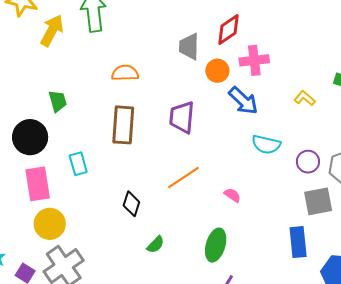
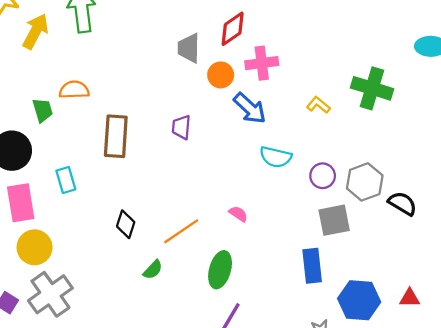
orange semicircle: (125, 73) -> (74, 90), moved
purple trapezoid: (182, 117) -> (181, 127), size x0.7
orange line: (183, 178) -> (181, 231), moved

